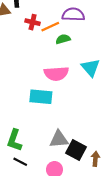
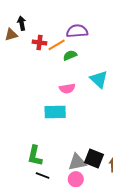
pink semicircle: (56, 74) -> (67, 88), size x0.7
gray triangle: (59, 139) -> (77, 162), moved

